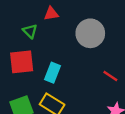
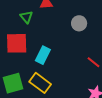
gray circle: (90, 33) -> (79, 23), size x0.6

